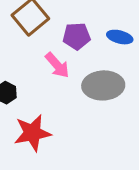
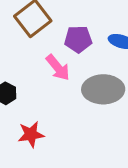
red star: (33, 133) -> (31, 134), size x0.7

